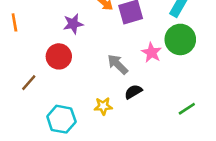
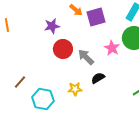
red circle: (59, 56) -> (63, 49), moved
brown line: (29, 83) -> (20, 82), moved

